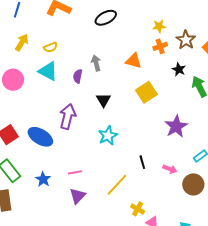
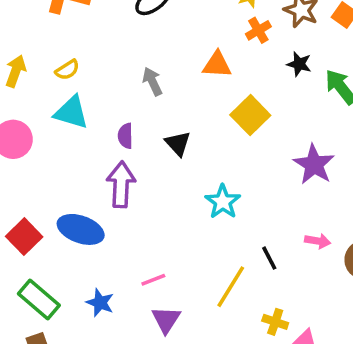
purple semicircle: (78, 76) -> (125, 136), moved
cyan star: (108, 136) -> (223, 202), moved
black line: (142, 162) -> (269, 258), moved

